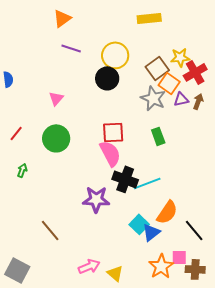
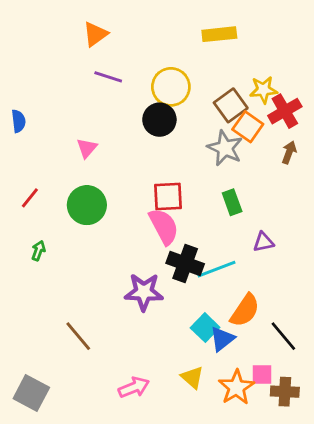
purple triangle: (181, 99) -> (263, 242), moved
yellow triangle: (115, 273) -> (192, 377), moved

